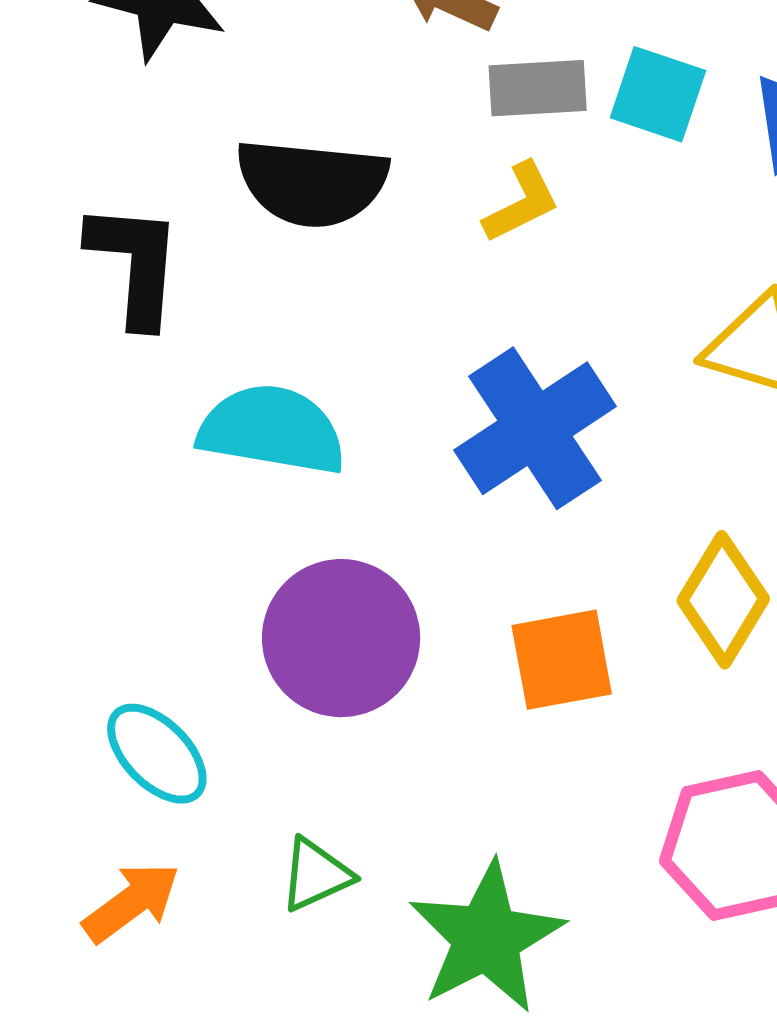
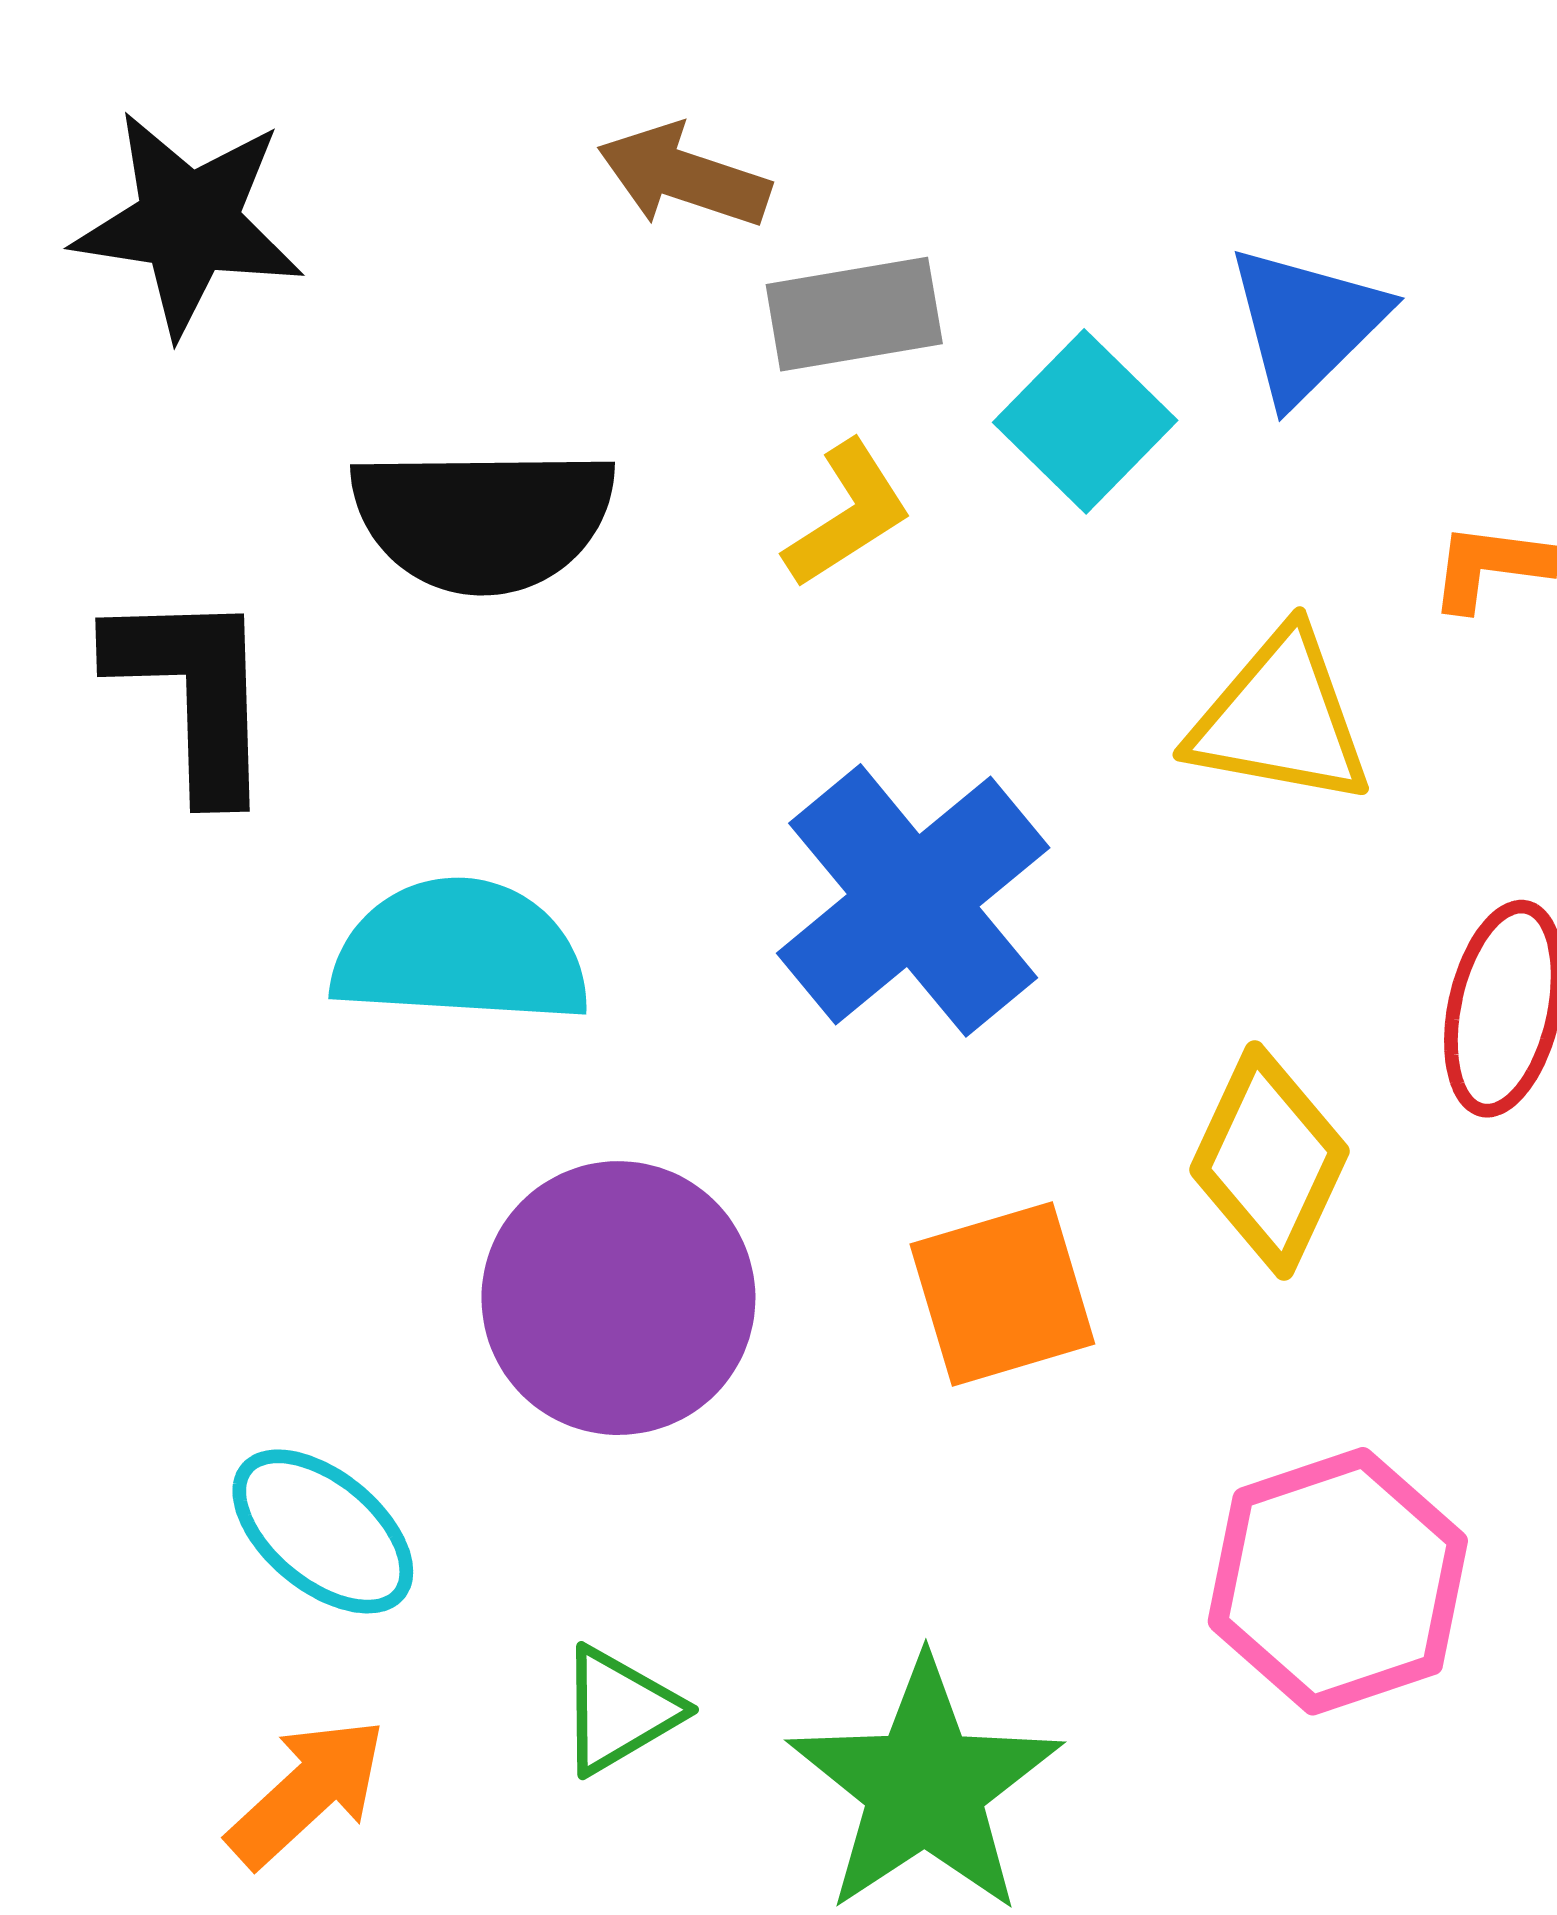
cyan square: (658, 94) -> (1085, 421), moved, turned 32

